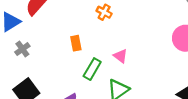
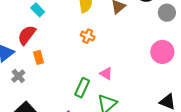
orange rectangle: (76, 43) -> (39, 57), moved

